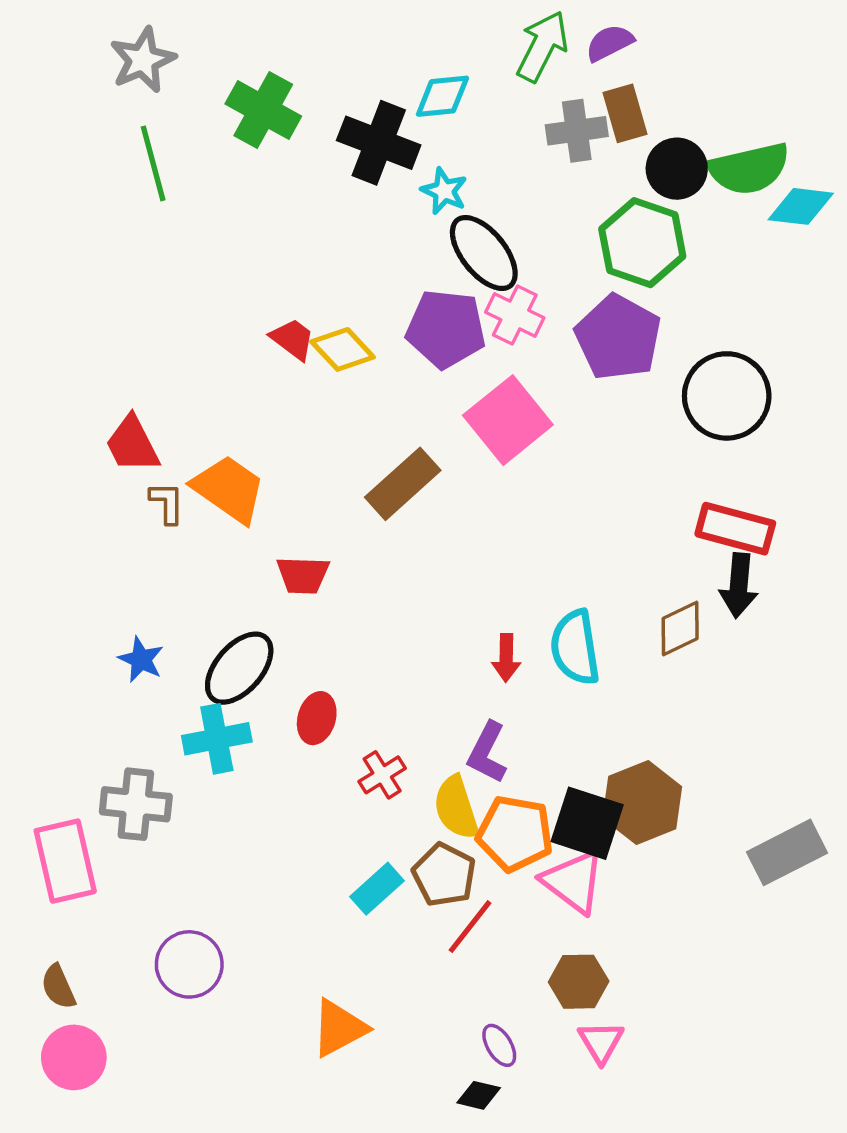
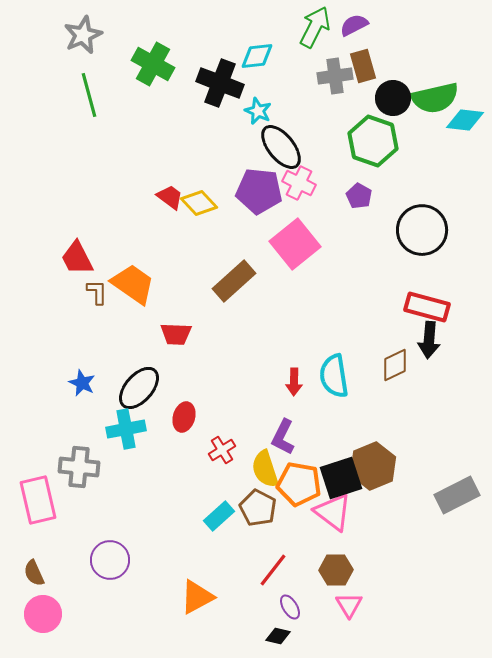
purple pentagon: (618, 337) -> (359, 196), size x0.5
black square: (587, 823) -> (341, 478), turned -36
red line: (470, 927) -> (273, 570), moved

